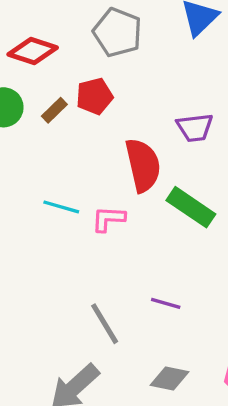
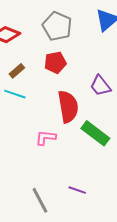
red pentagon: (94, 96) -> (55, 63), moved
purple trapezoid: (195, 128) -> (100, 86), turned 55
cyan line: (61, 207) -> (15, 94), moved

